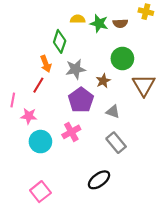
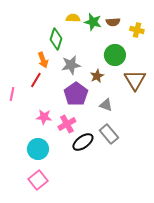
yellow cross: (146, 12) -> (137, 30), moved
pink star: (29, 116) -> (44, 117), moved
cyan circle: (40, 142) -> (38, 149), moved
black ellipse: (99, 180) -> (83, 142), moved

